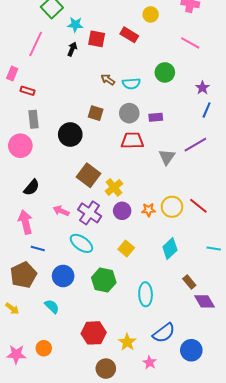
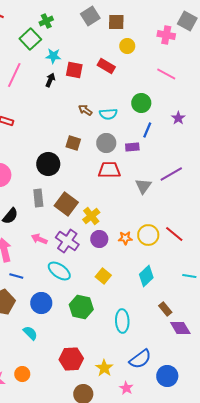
blue line: (207, 110) -> (147, 130), moved
gray rectangle: (34, 119) -> (38, 198), moved

